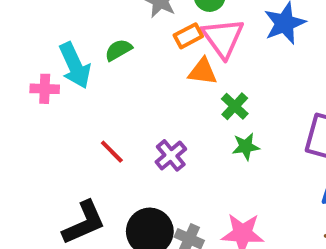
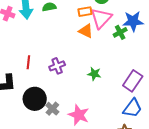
green cross: (235, 106) -> (120, 32), moved
red line: (112, 152) -> (28, 62), moved, turned 32

